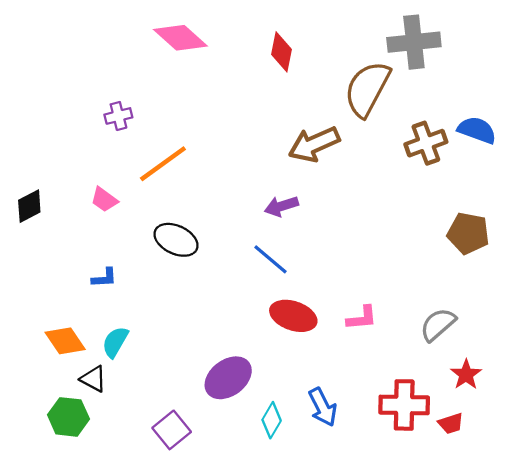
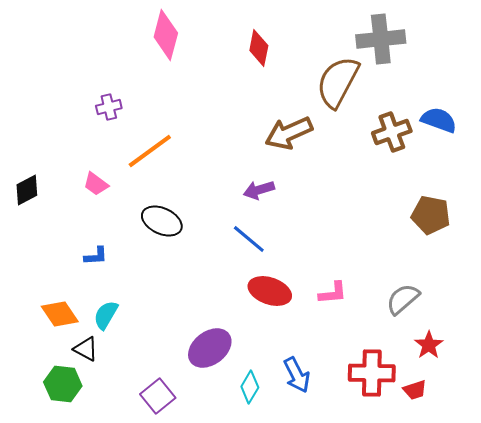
pink diamond: (180, 38) -> (166, 35), turned 63

